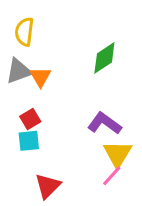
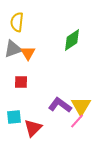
red square: (30, 119) -> (21, 82), turned 32
purple L-shape: (104, 123) -> (60, 105), moved
cyan square: (29, 141) -> (14, 117), moved

